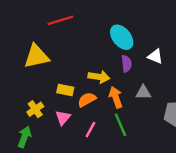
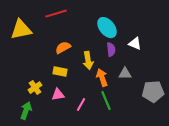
yellow triangle: (36, 56) -> (21, 30), moved
yellow arrow: (99, 77) -> (88, 61), turned 72
orange semicircle: (87, 100) -> (63, 48), moved
pink triangle: (63, 118) -> (58, 95), turned 40

